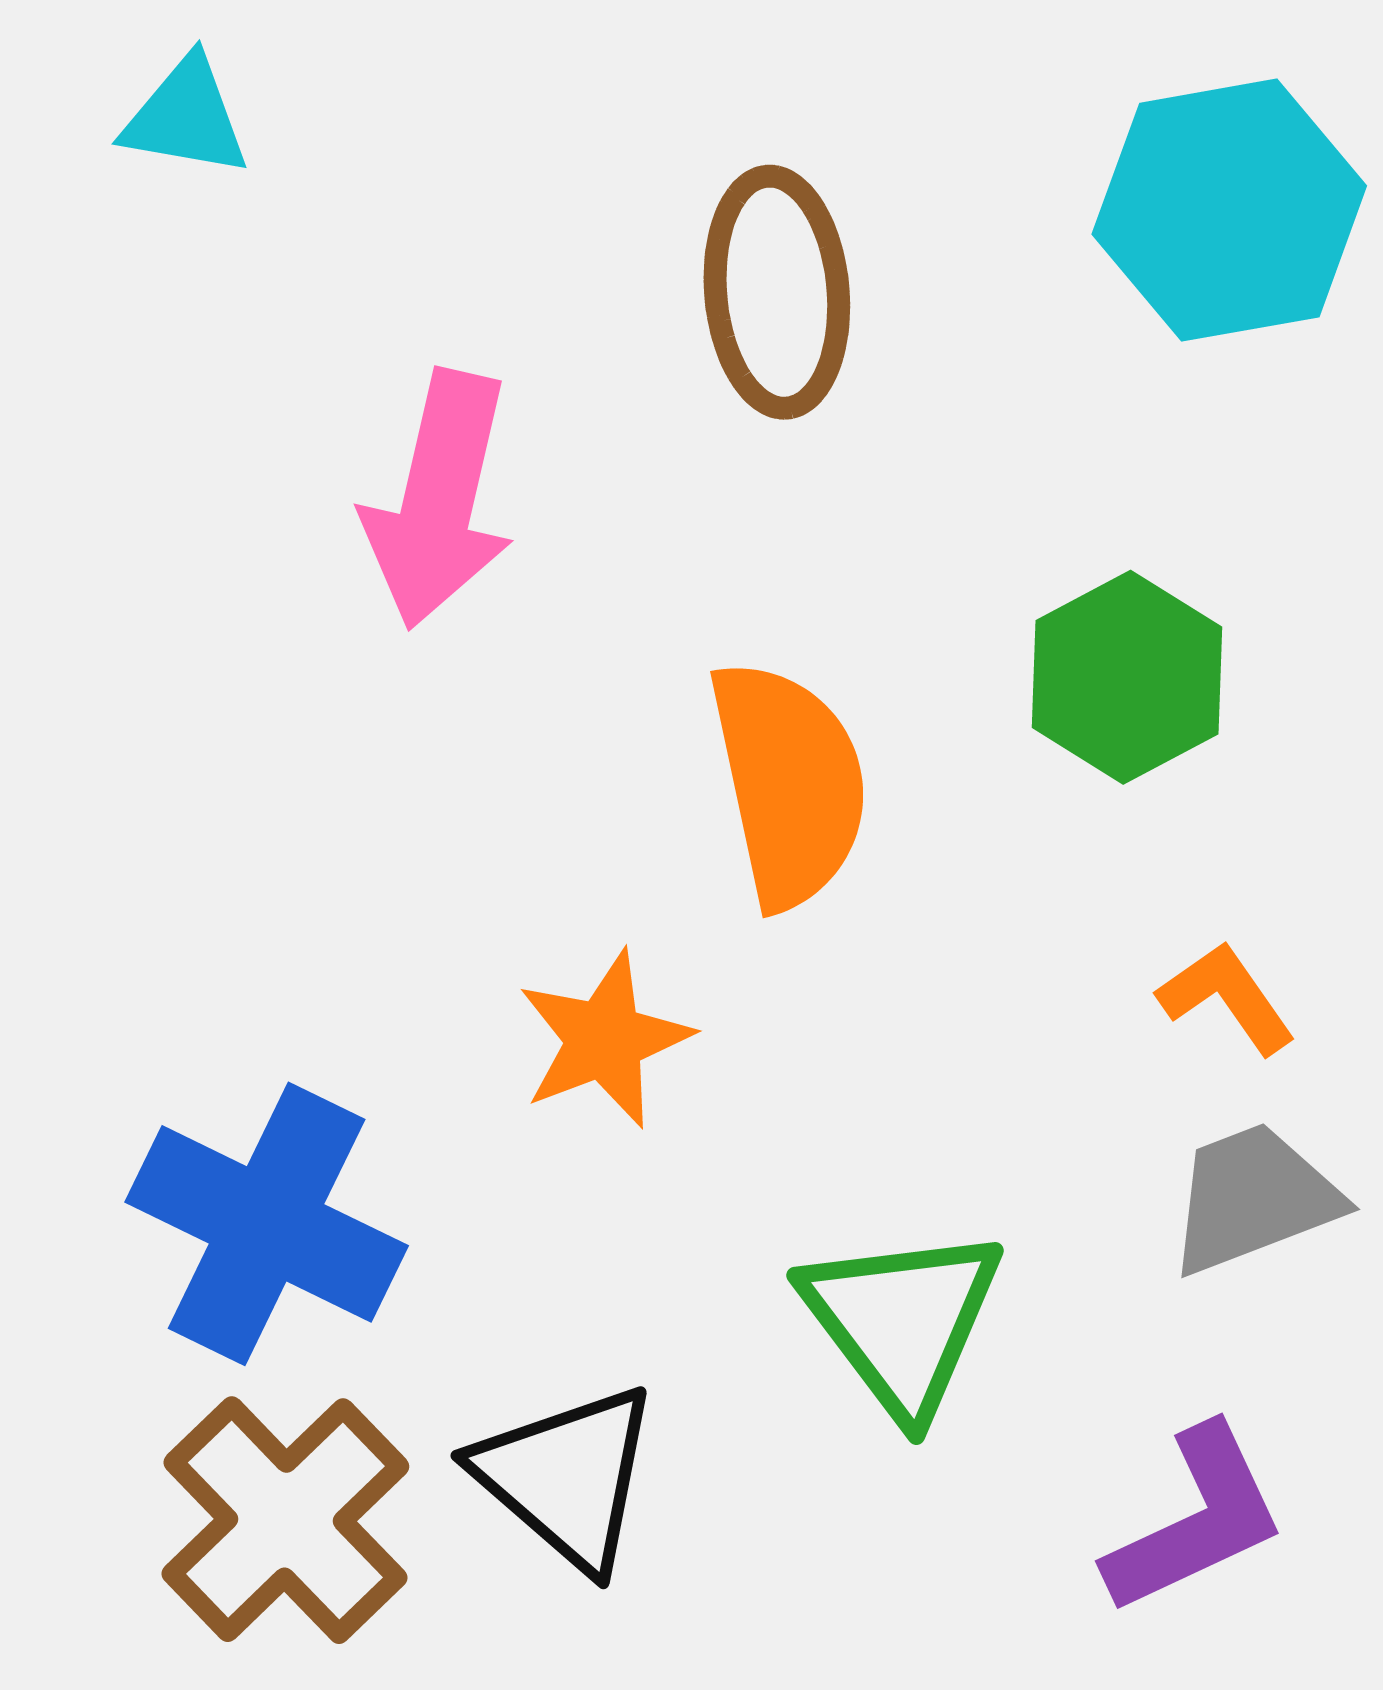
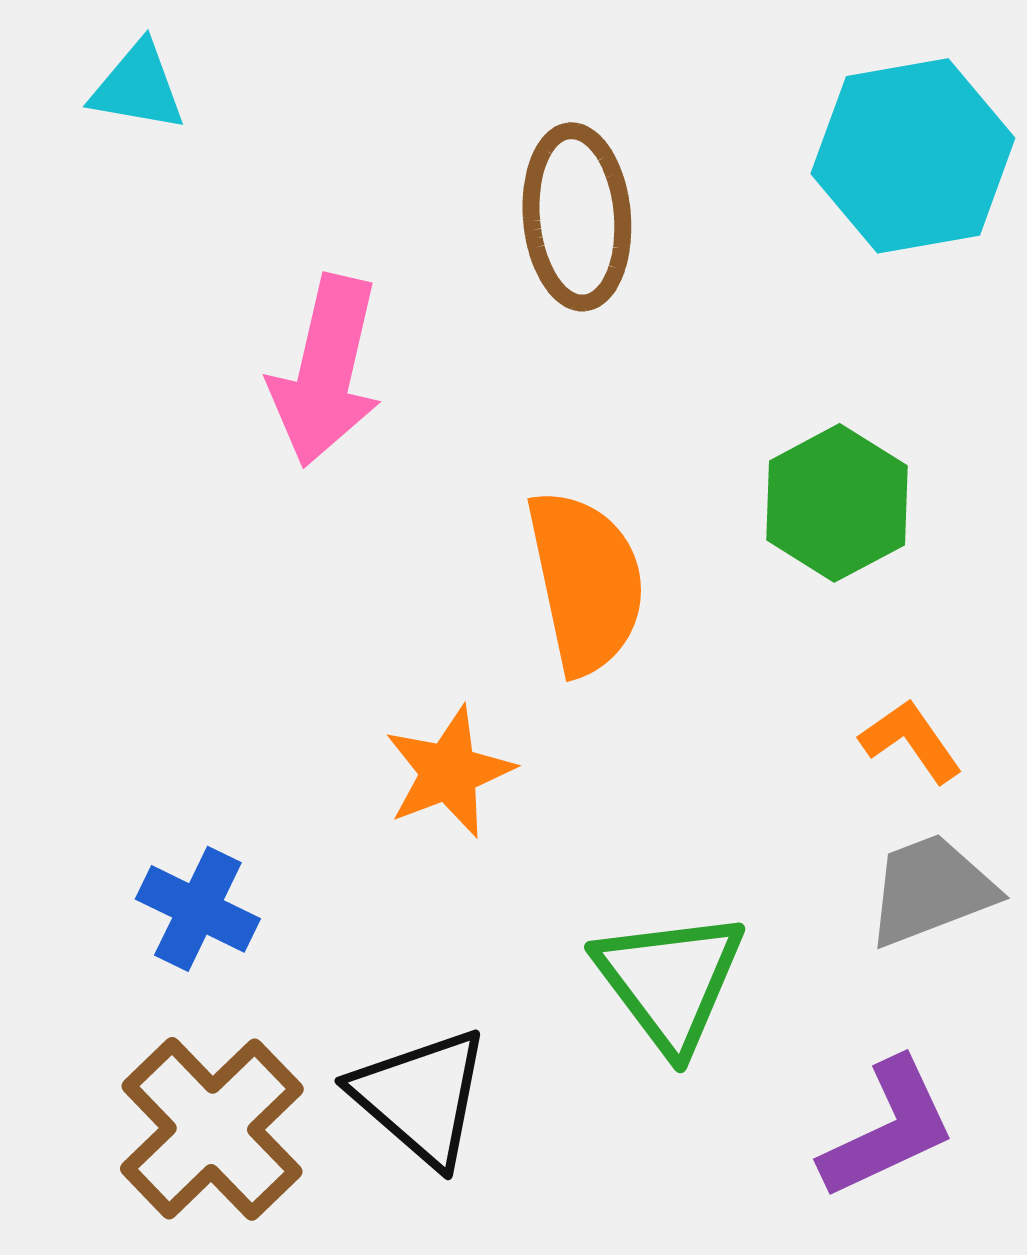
blue cross: (267, 1224) -> (198, 909), size x0.6

